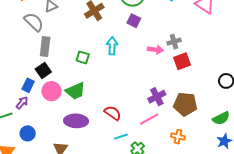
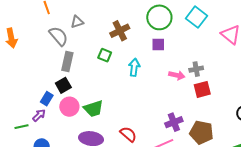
purple square: (134, 21) -> (158, 44), turned -32
green square: (83, 57) -> (105, 55), moved

